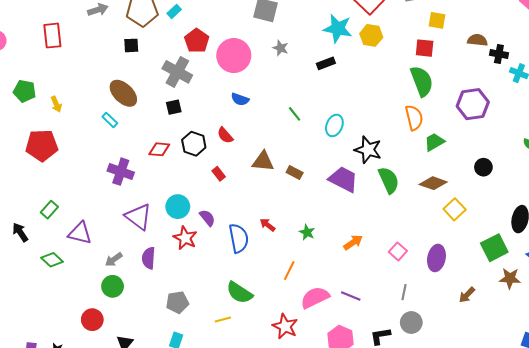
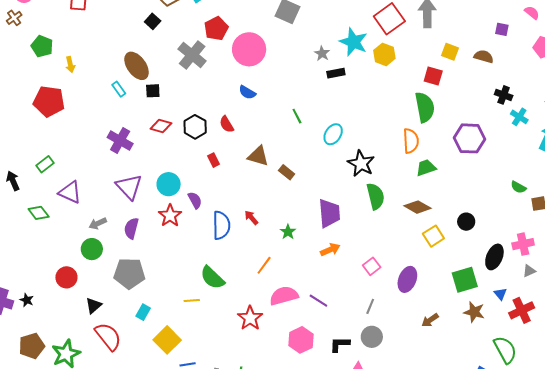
brown semicircle: (477, 40) -> (484, 57), moved
black square: (131, 45) -> (153, 21), turned 35
gray star: (281, 48) -> (322, 53), moved
black square: (174, 107) -> (153, 91), moved
black circle: (483, 167) -> (466, 222), moved
purple trapezoid: (343, 179) -> (329, 213), moved, turned 48
gray pentagon: (177, 302) -> (129, 273), moved, size x1.4

